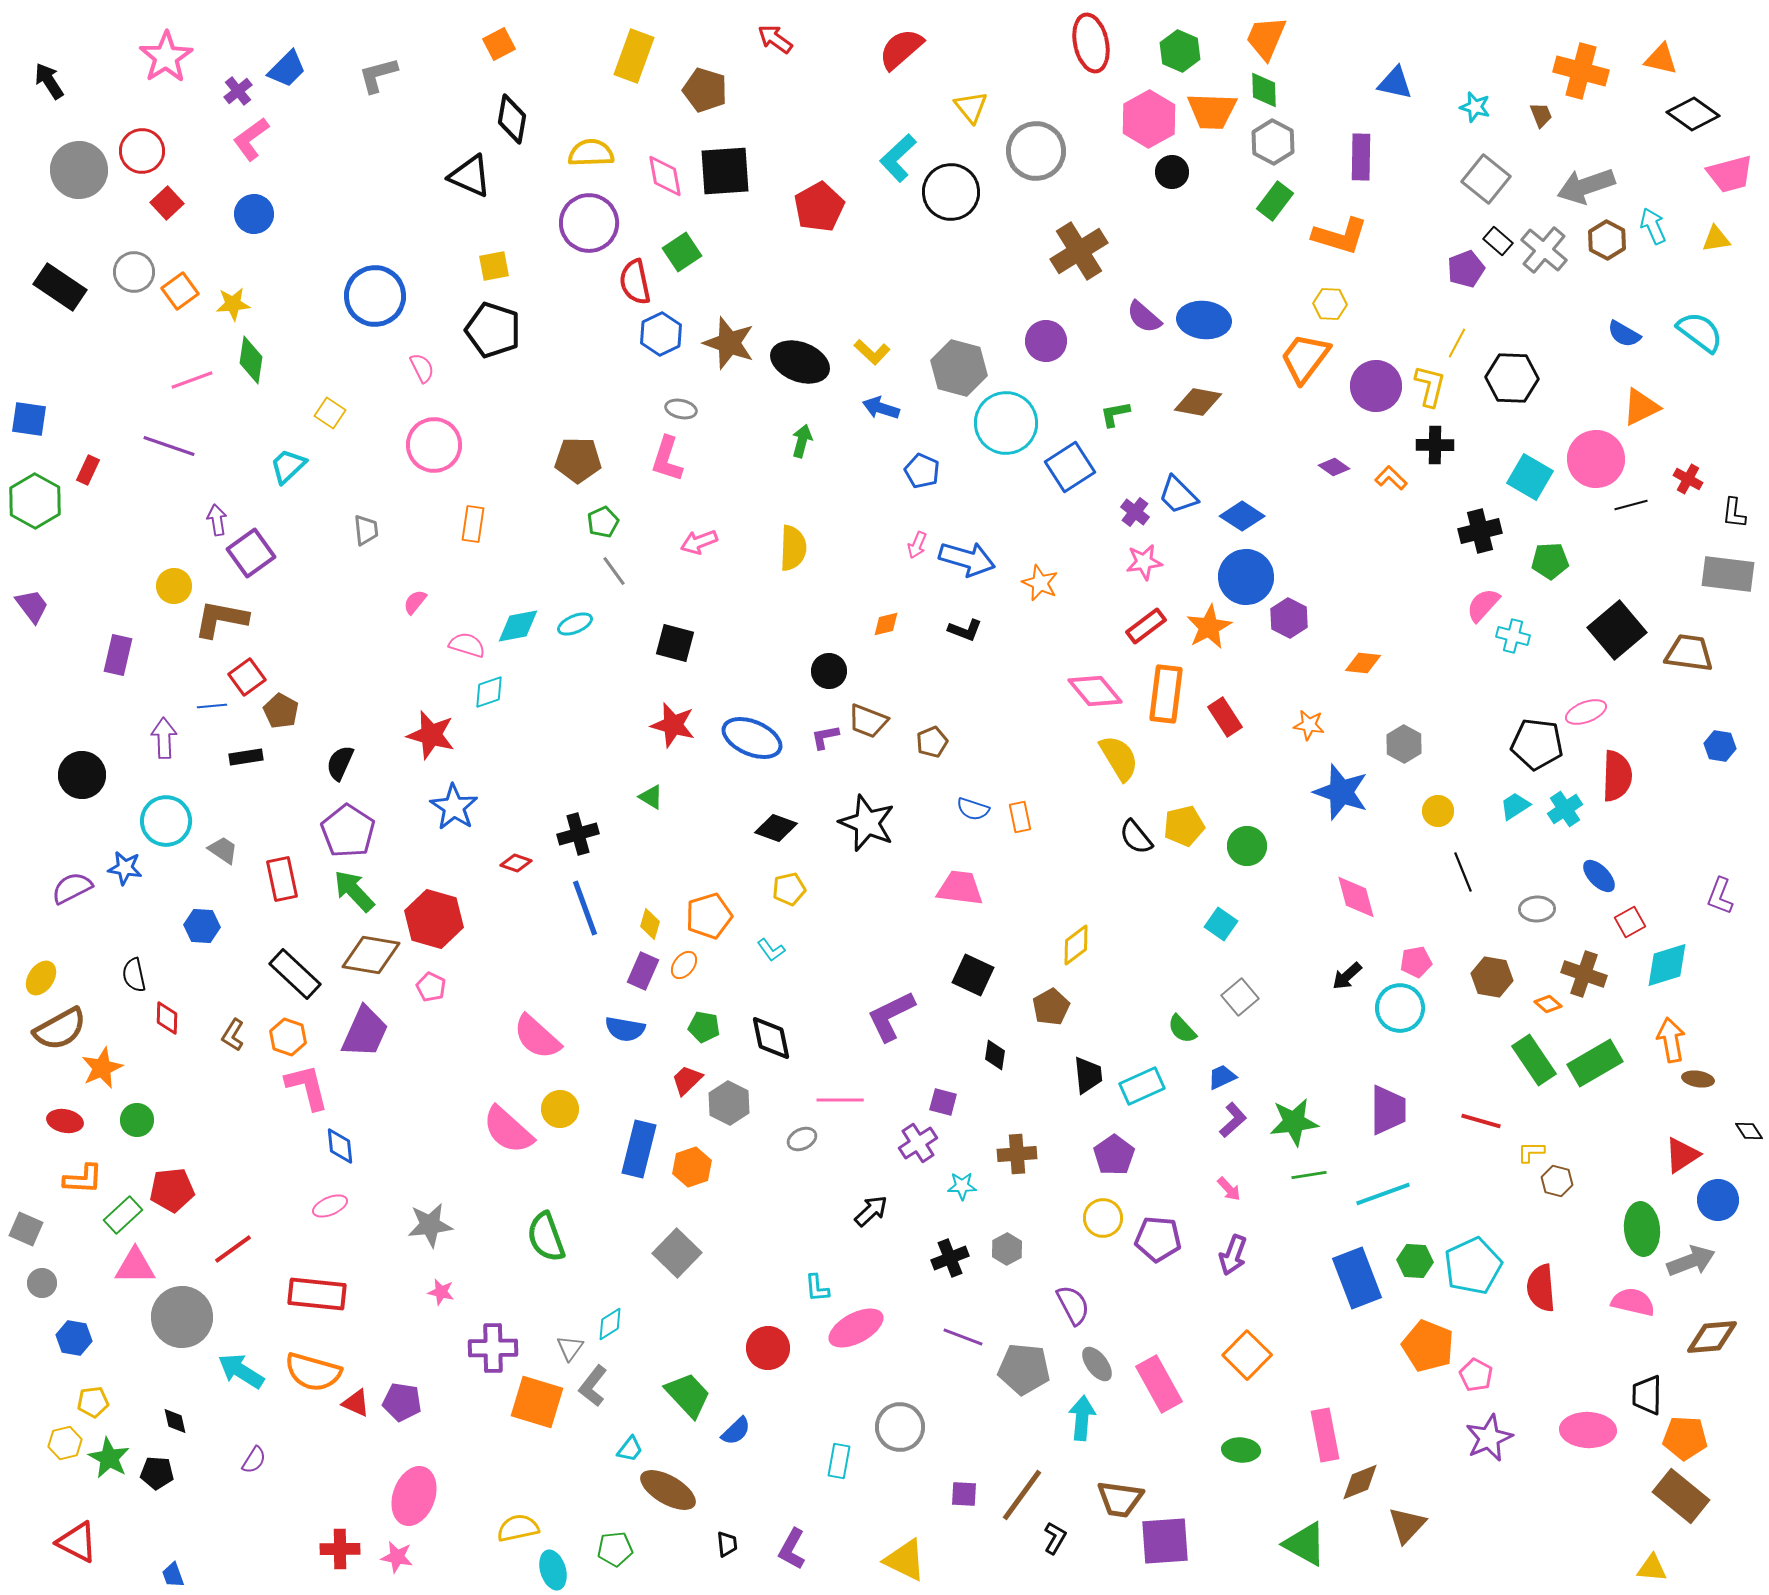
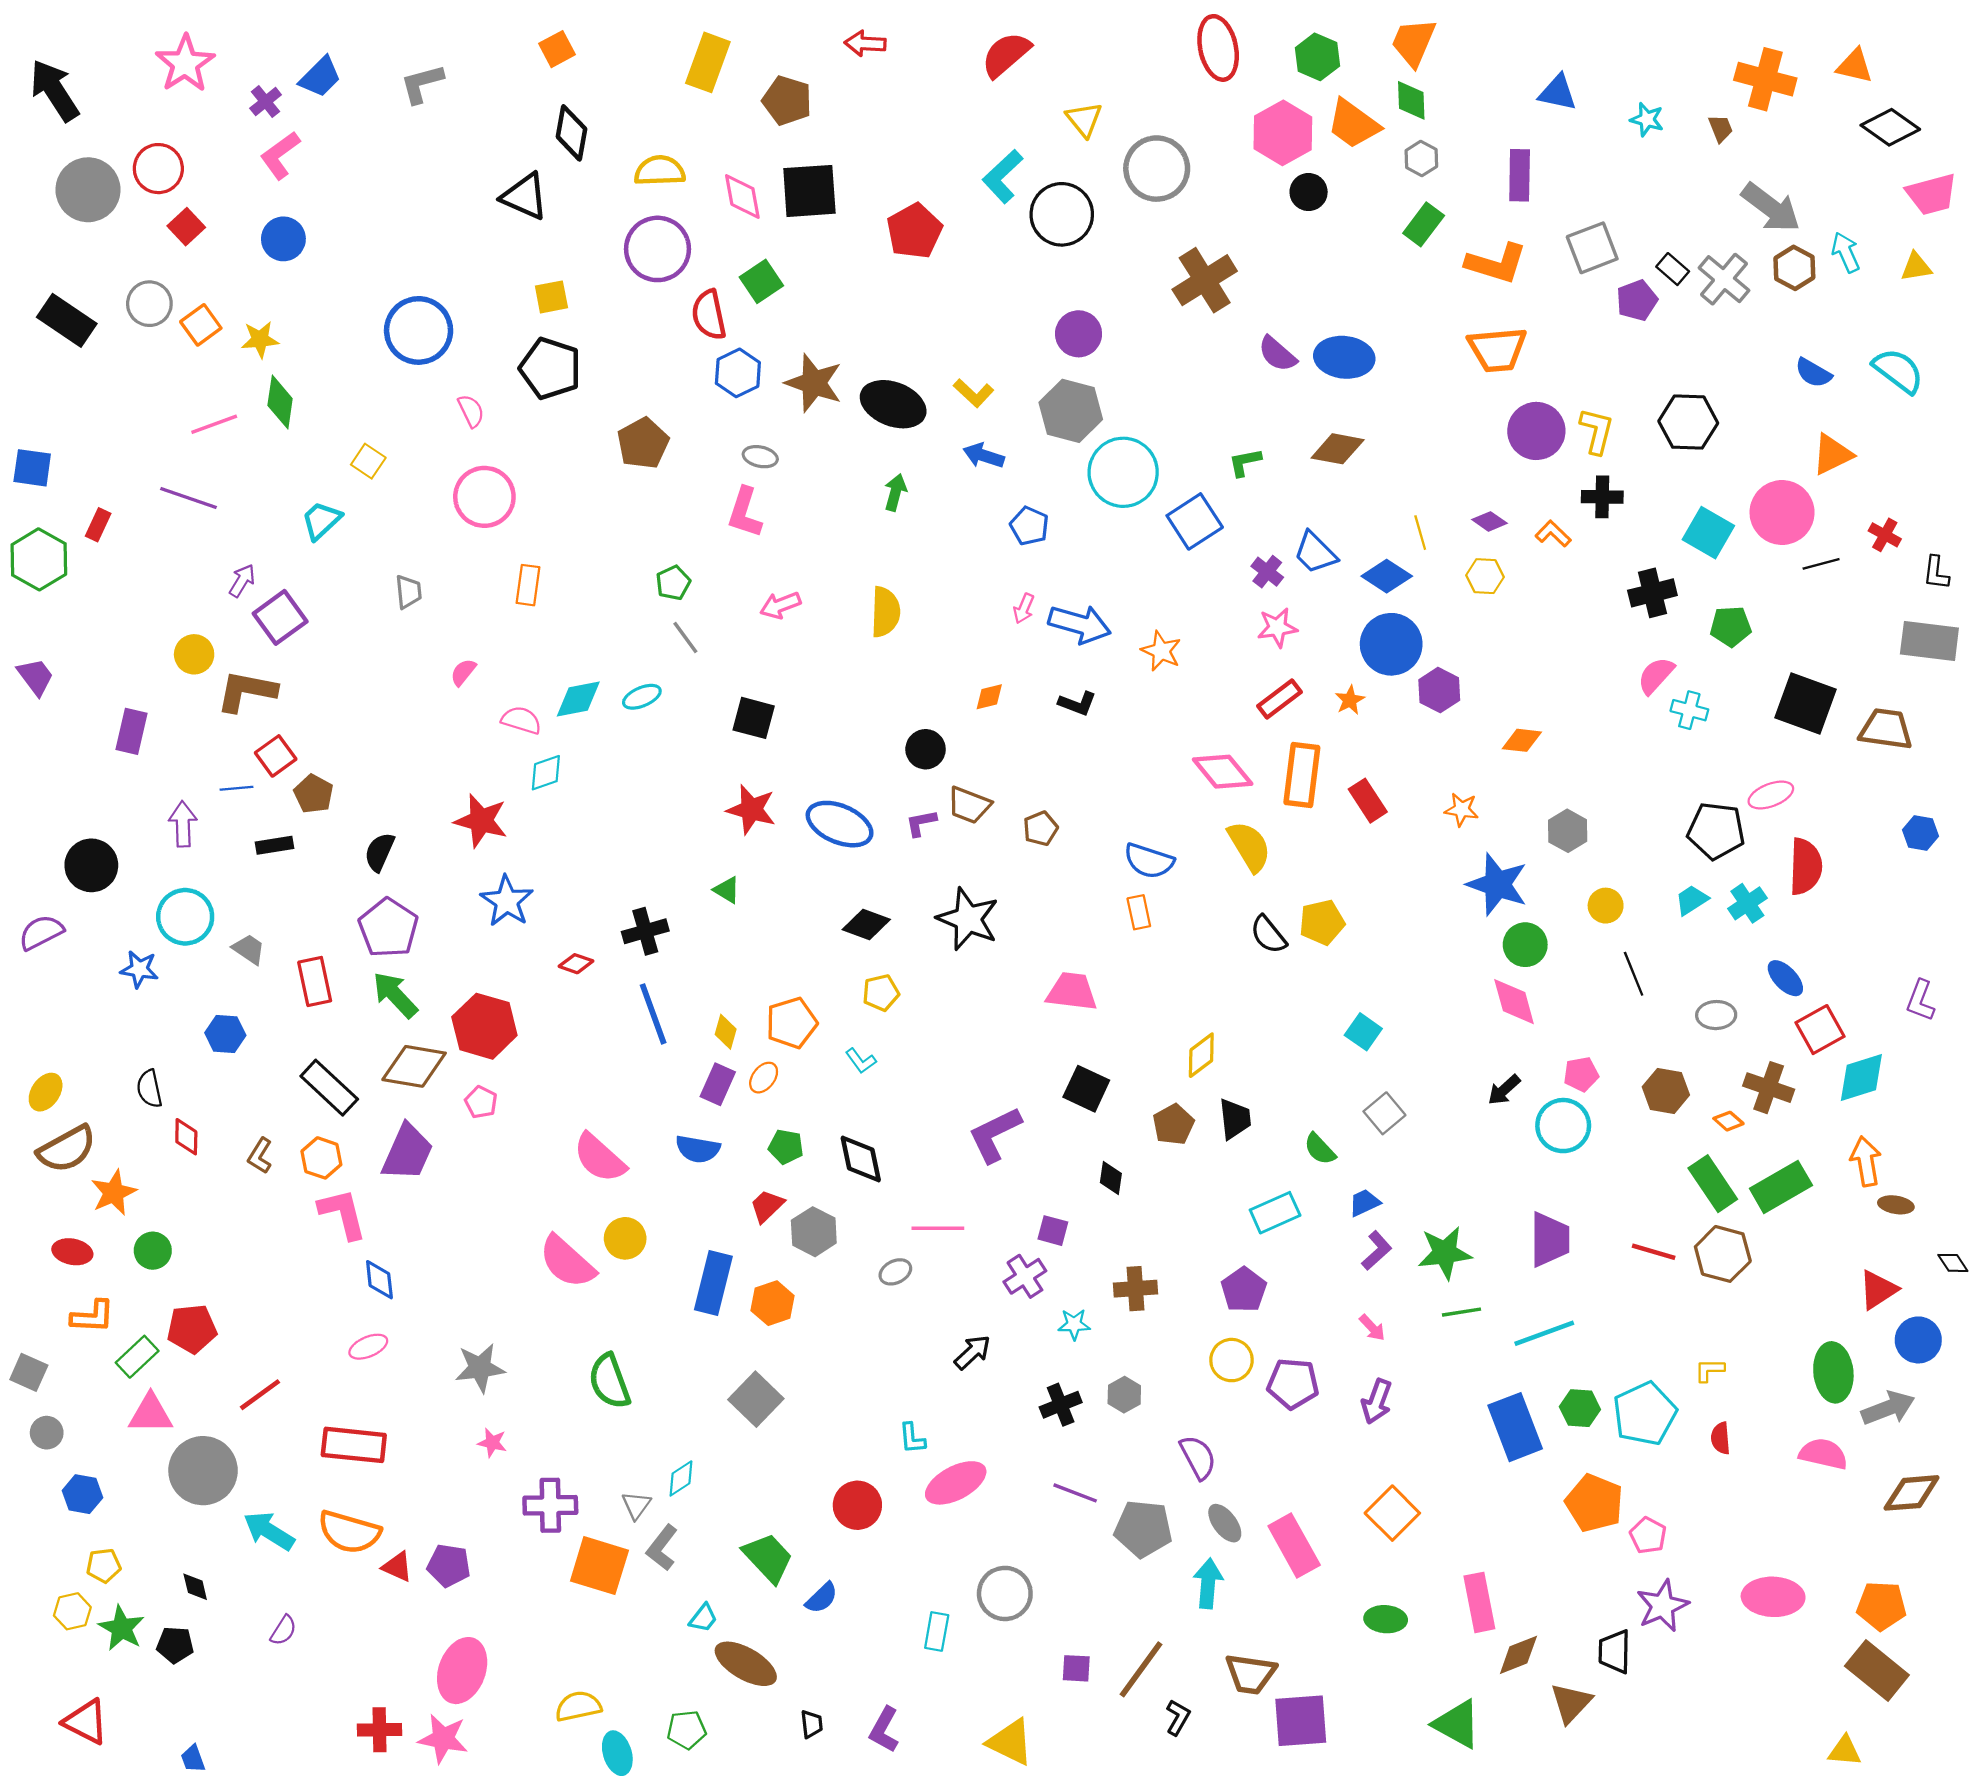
red arrow: (775, 39) -> (865, 43), turned -33
black arrow: (49, 81) -> (54, 90), size x1.5
orange trapezoid: (1212, 111) -> (1353, 124), turned 34
gray hexagon: (1273, 142) -> (1421, 159), size x0.7
gray square: (1486, 179) -> (1592, 248), moved, turned 30
gray arrow: (1586, 186) -> (1771, 208), turned -124
yellow hexagon: (1330, 304) -> (1485, 576), moved
purple circle: (1046, 341) -> (1079, 334), moved
yellow line: (1457, 343) -> (1420, 533), moved, turned -44
orange trapezoid: (1305, 358) -> (1497, 349), moved, turned -132
brown pentagon: (578, 460) -> (643, 443), moved, turned -30
purple arrow: (217, 520) -> (242, 581), turned 40
orange star: (1209, 627) -> (1350, 700), size x0.6
black square: (1617, 630) -> (1805, 703), turned -30
blue semicircle: (973, 809) -> (1149, 861), moved, size x1.4
green circle: (1247, 846) -> (1525, 945), moved
purple semicircle: (72, 888) -> (41, 932), moved
red square: (1630, 922) -> (1820, 1030), size x1.4
black trapezoid: (1088, 1075) -> (1235, 1119), moved
yellow L-shape: (1531, 1152) -> (1709, 1370), moved
brown hexagon: (1557, 1181) -> (1723, 1254), moved, size x1.6
red semicircle: (1541, 1288) -> (1721, 1438), size x0.6
black trapezoid: (1647, 1395) -> (1615, 1652), moved
pink star: (397, 1557) -> (443, 1739), size x1.4

